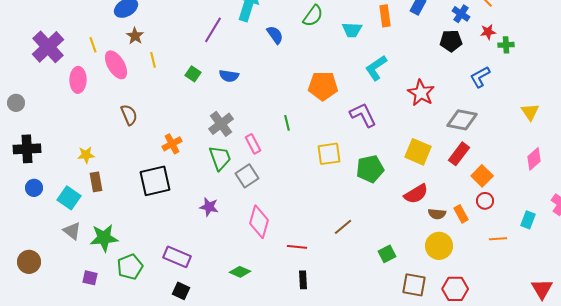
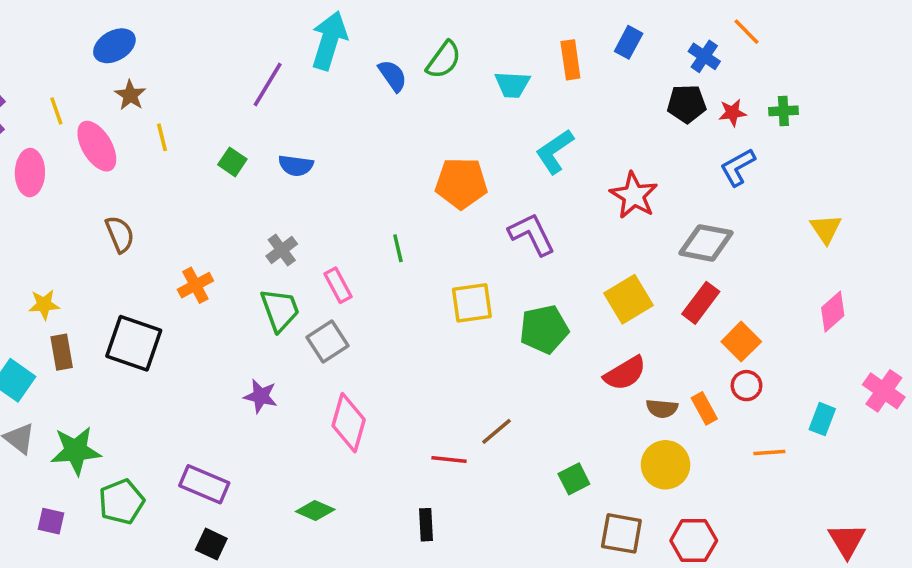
red star: (488, 32) -> (732, 113), moved
blue semicircle: (275, 35) -> (393, 76), moved
gray cross: (221, 124) -> (282, 250), size x0.7
yellow square: (418, 152) -> (629, 299), turned 36
black square: (155, 181) -> (134, 343), moved, turned 32
red line: (297, 247) -> (449, 460), moved

